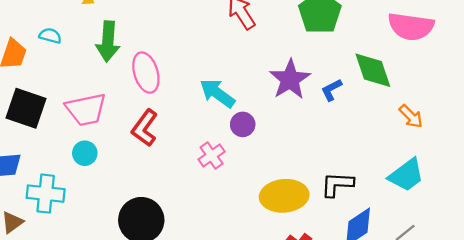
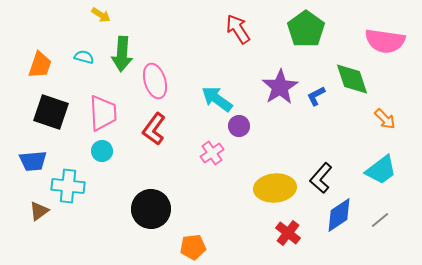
cyan semicircle: (50, 36) -> (84, 57), moved
pink trapezoid: (86, 109) -> (103, 113), turned -81
black L-shape: (337, 184) -> (321, 178), turned -52

